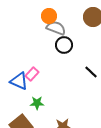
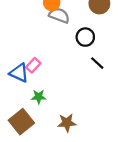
black circle: (64, 45) -> (85, 37), moved

